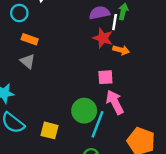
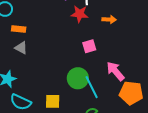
orange arrow: (121, 50) -> (109, 19), moved
pink arrow: (115, 102) -> (115, 71), moved
cyan line: (97, 124) -> (92, 87), turned -35

